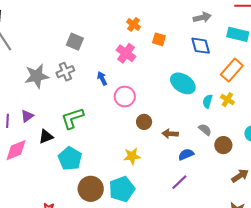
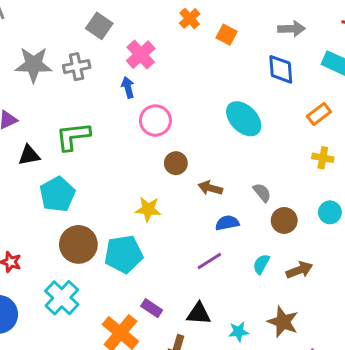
orange square: (159, 39) -> (227, 35), moved
pink cross: (126, 53) -> (141, 55), moved
orange rectangle: (232, 70) -> (319, 114), size x0.7
yellow cross: (227, 100) -> (323, 158), moved, turned -32
cyan semicircle: (207, 101) -> (261, 264), moved

